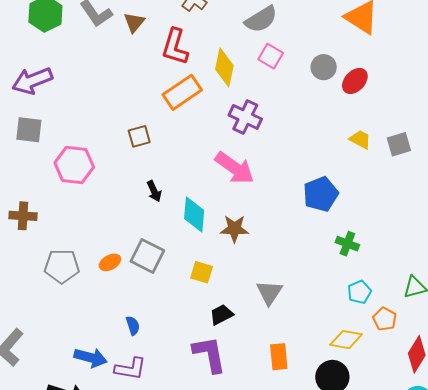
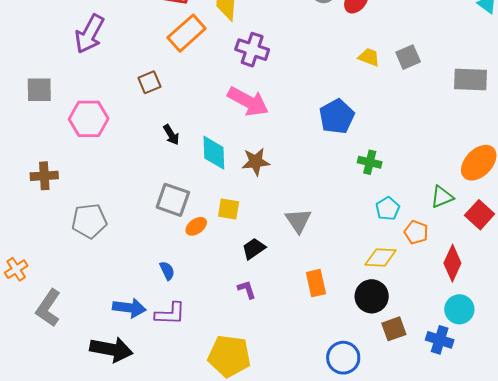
purple arrow: (32, 81) -> (90, 34), moved, turned -33
orange ellipse: (110, 262) -> (196, 226), moved
purple L-shape: (209, 354) -> (247, 289), size x0.5

